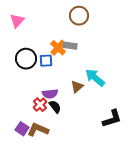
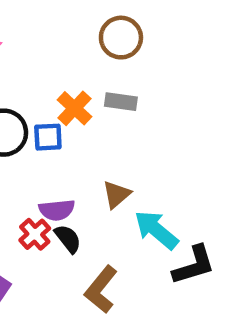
gray rectangle: (70, 46) -> (121, 102), moved
cyan arrow: (95, 78) -> (156, 230), moved
brown L-shape: (38, 130) -> (101, 290), moved, turned -75

